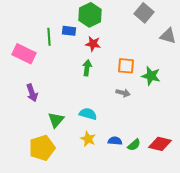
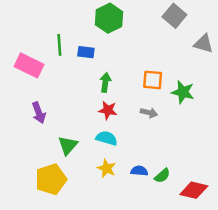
blue rectangle: (69, 31) -> (86, 52), moved
red star: (93, 44) -> (108, 110), moved
red diamond: (160, 144) -> (194, 190), moved

